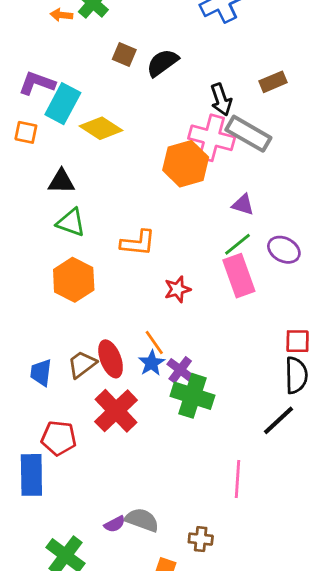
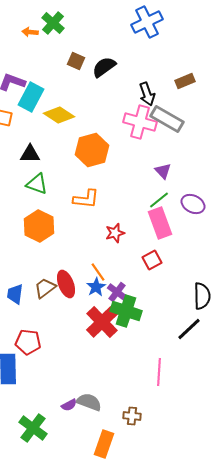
orange hexagon: (186, 164) -> (92, 150), moved
purple triangle: (243, 205) -> (163, 171), turned 30
red square: (298, 341) -> (152, 260), moved, turned -30
red cross: (116, 411) -> (102, 322), moved

